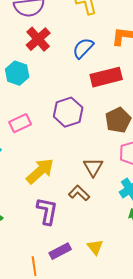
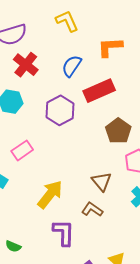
purple hexagon: (68, 112) -> (60, 110), moved

